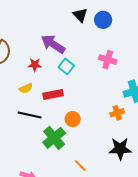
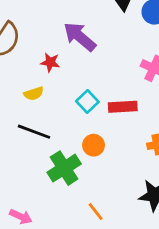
cyan square: (66, 66) -> (87, 101), moved
red rectangle: (53, 95) -> (123, 107), moved

